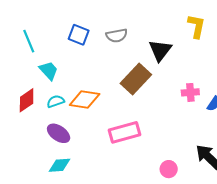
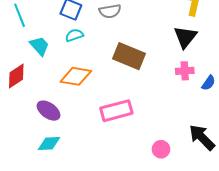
black triangle: (160, 50) -> (185, 37), moved
brown rectangle: (136, 79) -> (129, 56), turned 68
cyan semicircle: (56, 101) -> (74, 35), moved

